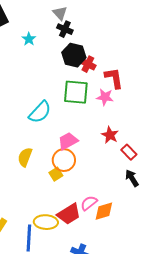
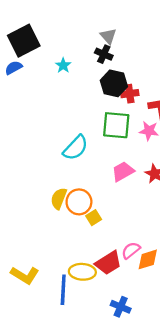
gray triangle: (60, 13) -> (108, 36), moved
red cross: (88, 64) -> (130, 94), turned -35
pink trapezoid: (68, 141) -> (123, 171), moved
orange circle: (64, 160) -> (79, 202), moved

